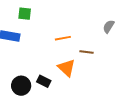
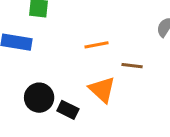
black circle: (21, 86) -> (39, 98), moved

